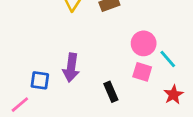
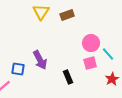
purple arrow: (71, 68) -> (40, 60), turned -36
pink square: (142, 72) -> (90, 63), turned -32

